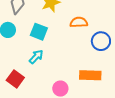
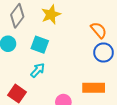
orange semicircle: (79, 22) -> (99, 30), moved, turned 54

